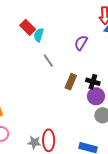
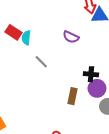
purple semicircle: (81, 43) -> (71, 37), turned -84
brown rectangle: (71, 82) -> (73, 96), moved

